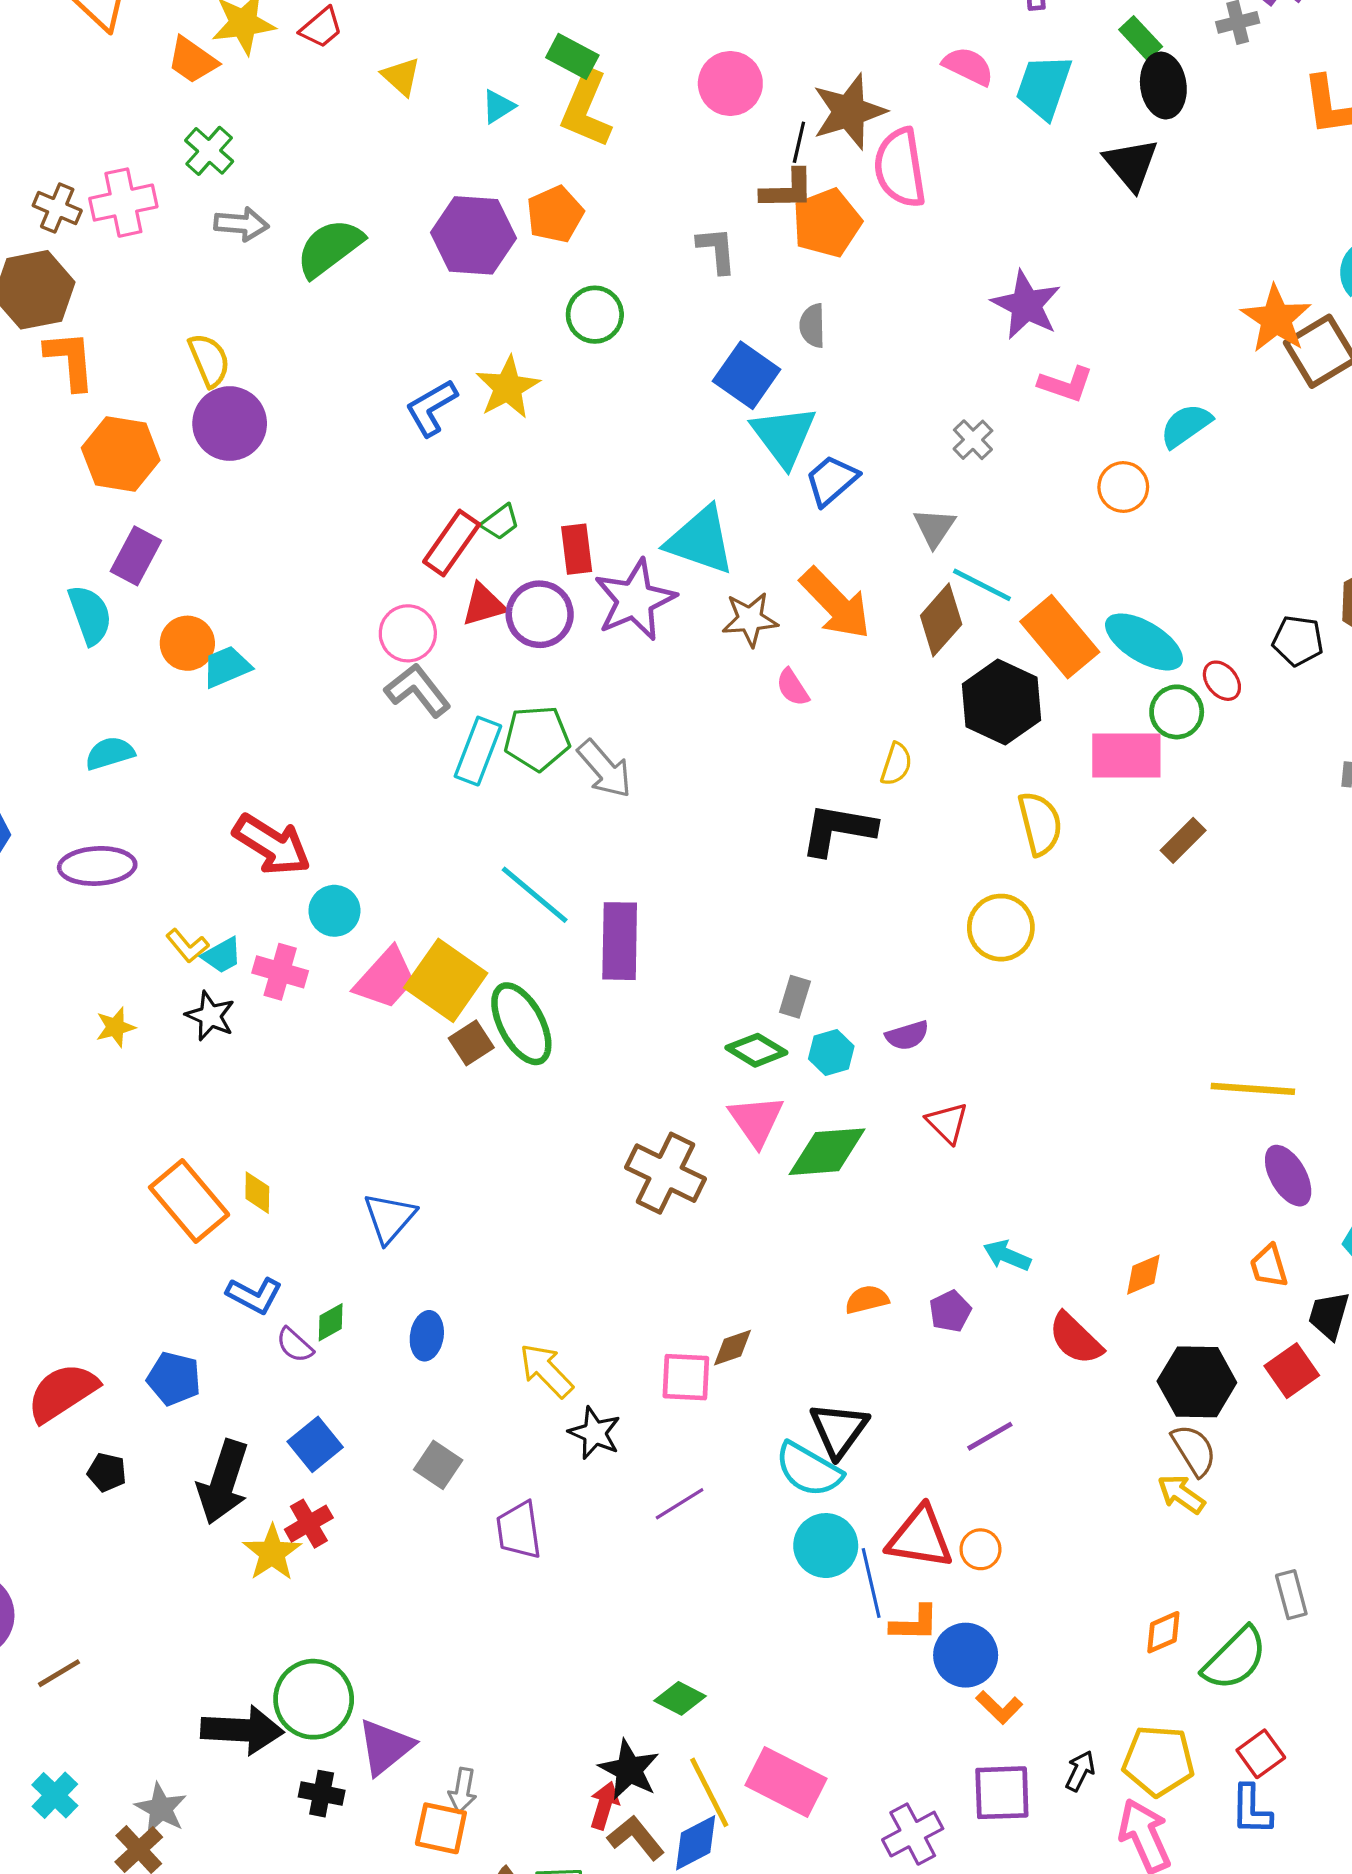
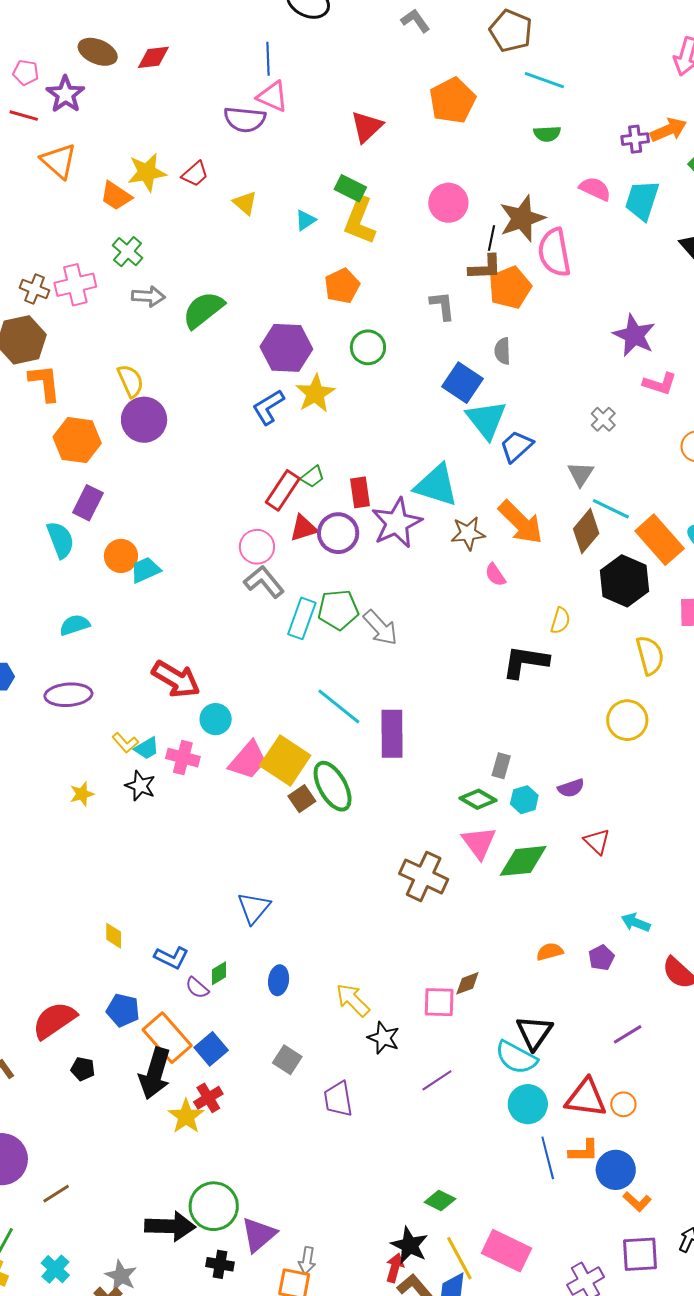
purple hexagon: (474, 235) -> (286, 348), moved
yellow diamond: (257, 1193) -> (114, 936), moved
orange rectangle: (189, 1201) -> (167, 1038), moved
blue line: (871, 1583) -> (548, 1158), moved

